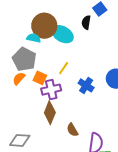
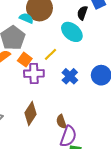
cyan ellipse: (63, 34) -> (72, 32), moved
brown diamond: (50, 113) -> (31, 113), moved
brown semicircle: (72, 130) -> (61, 122), moved

